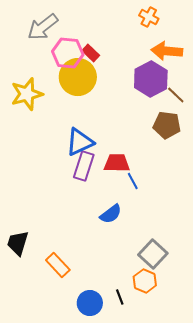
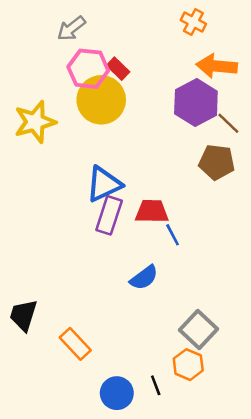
gray arrow: (43, 27) -> (71, 28), moved, size x0.7

